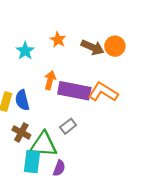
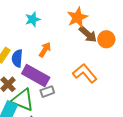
orange star: (58, 40) -> (77, 17), moved, size x1.5
purple rectangle: (74, 91) -> (36, 76), moved

